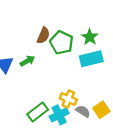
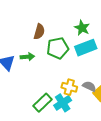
green pentagon: (62, 43) -> (58, 48), moved, turned -30
green arrow: (27, 61) -> (27, 57), turned 32
gray semicircle: (83, 111) -> (89, 86), moved

